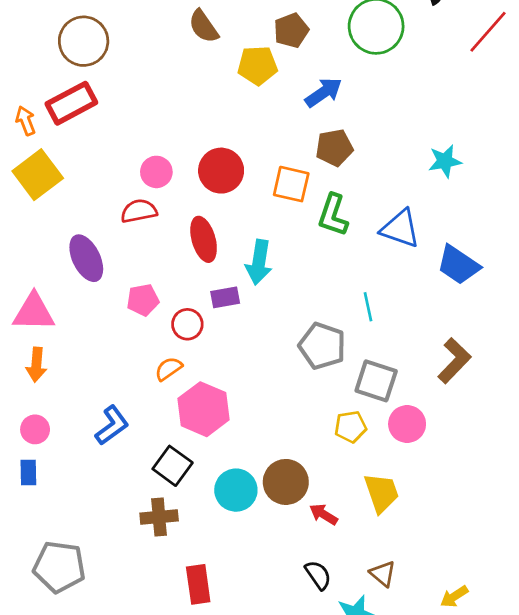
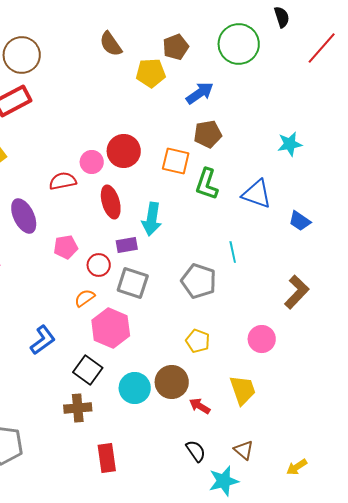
pink circle: (156, 172) -> (92, 162), moved
blue trapezoid: (458, 265) -> (300, 221), size x0.7
gray square: (376, 381) -> (133, 283), moved
yellow pentagon: (350, 427) -> (198, 341), moved, turned 30

